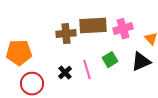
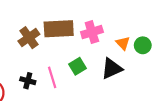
brown cross: (66, 34) -> (29, 38), turned -30
black cross: (65, 73) -> (28, 81), turned -32

